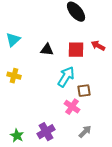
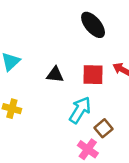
brown square: (84, 91) -> (104, 128), turned -32

